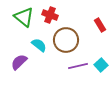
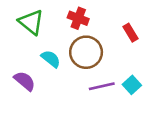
red cross: (50, 15) -> (78, 18), moved
purple semicircle: (19, 62) -> (25, 81), turned 84

